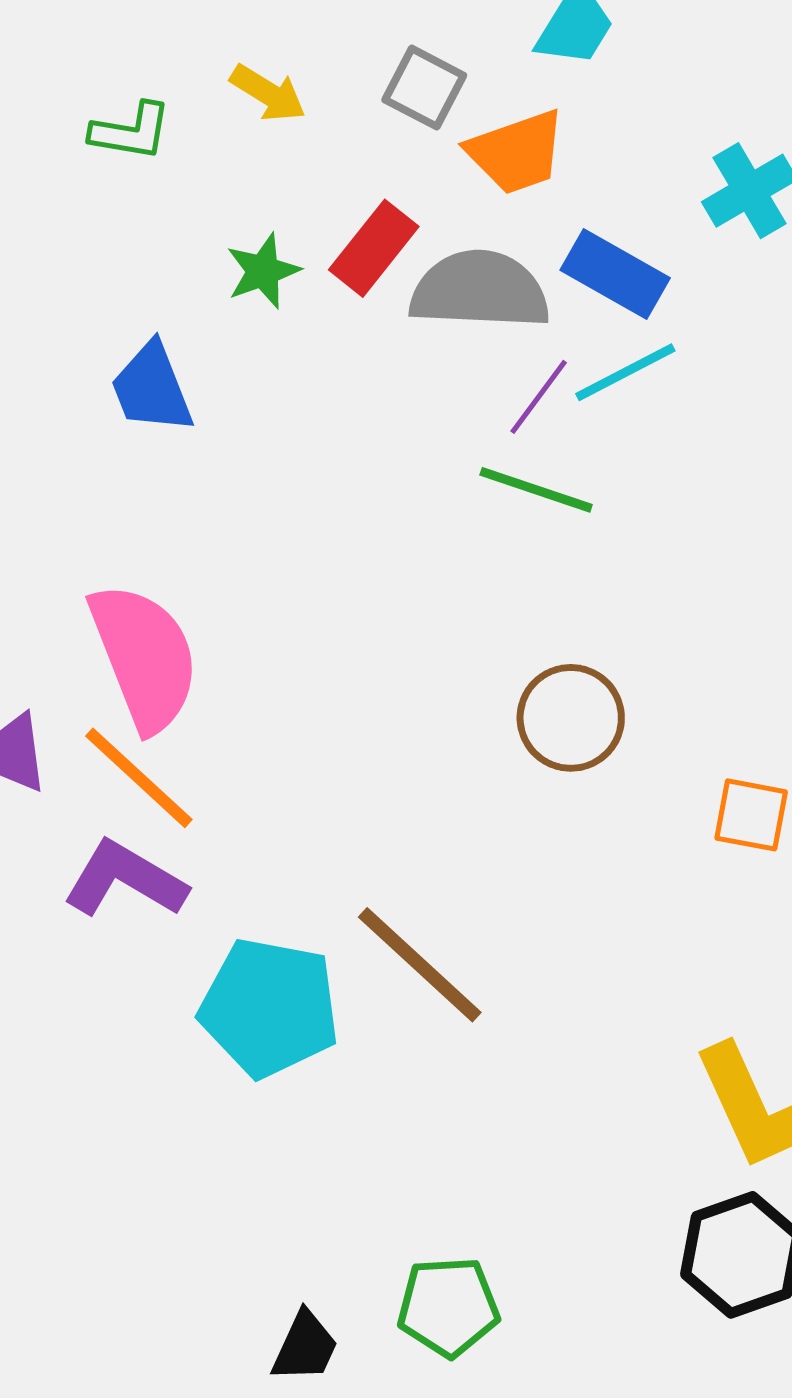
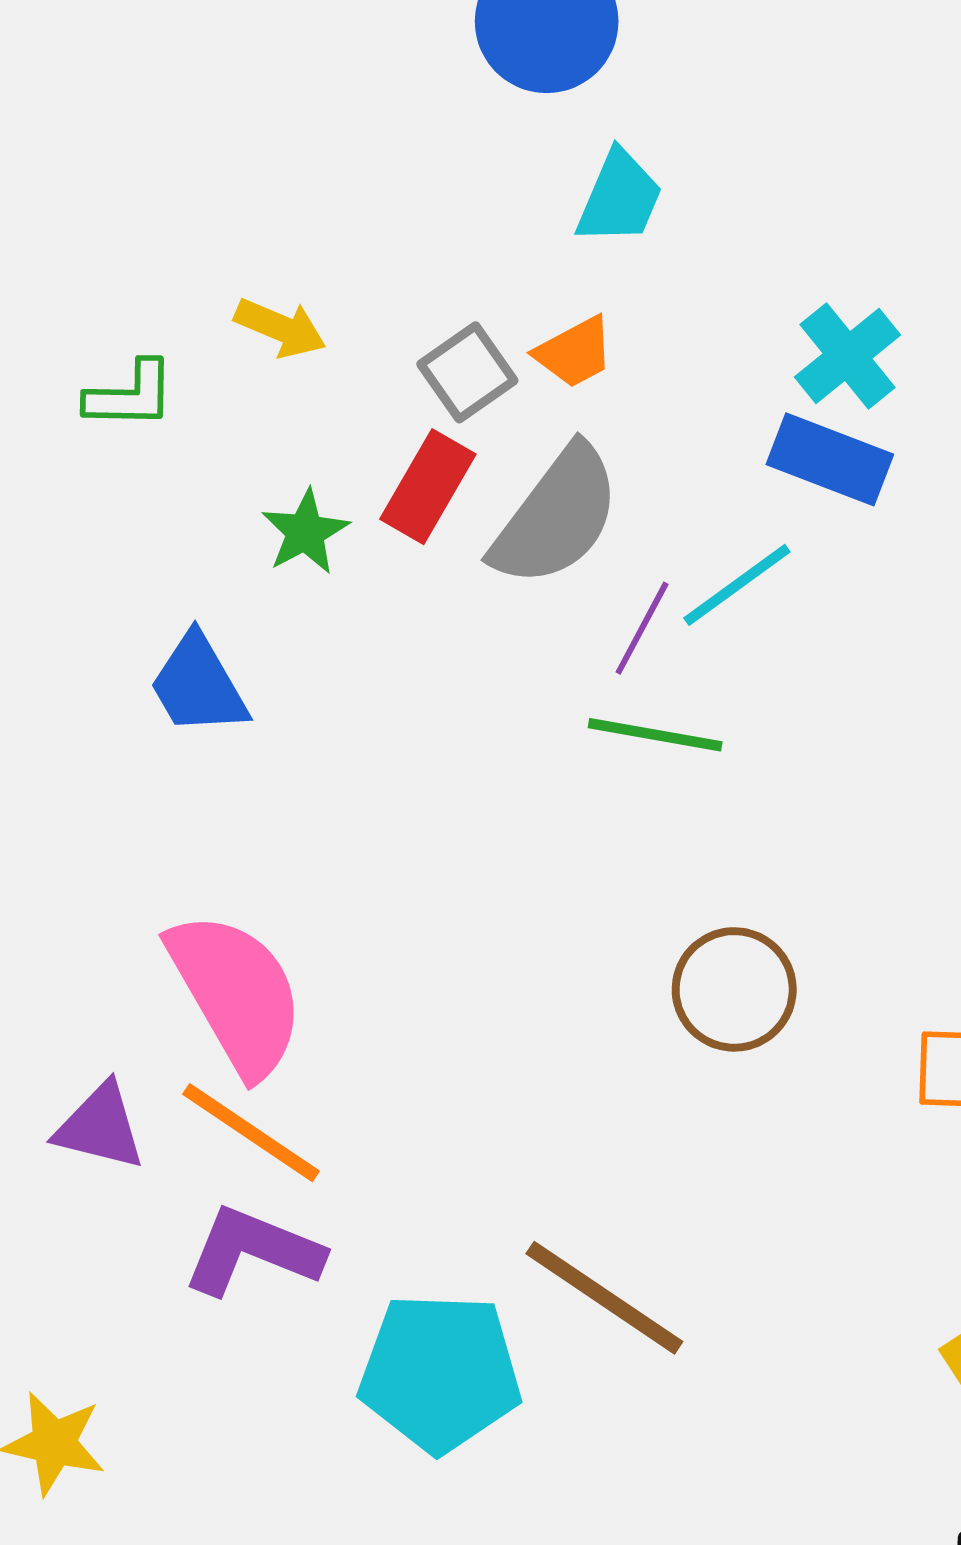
gray square: (424, 88) -> (467, 372), moved, turned 36
orange trapezoid: (516, 152) -> (574, 352), size x0.7
blue rectangle: (615, 274) -> (830, 459), moved
gray semicircle: (480, 290) -> (556, 516), turned 133

